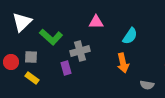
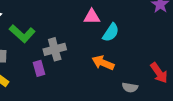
pink triangle: (96, 22) -> (92, 17), moved
orange arrow: (123, 63) -> (103, 63), turned 126

